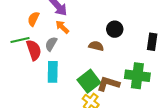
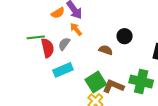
orange semicircle: (33, 19) -> (58, 13), moved, turned -152
cyan rectangle: (53, 72) -> (63, 70), turned 60

